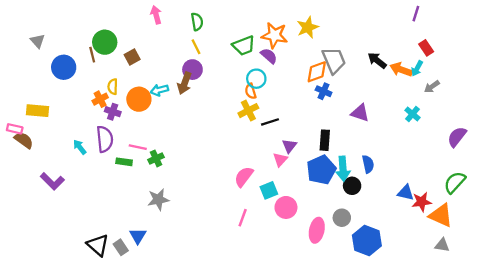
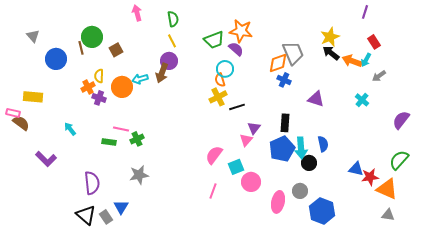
yellow star: (308, 27) -> (330, 37), moved
purple semicircle: (105, 139) -> (92, 183), moved

